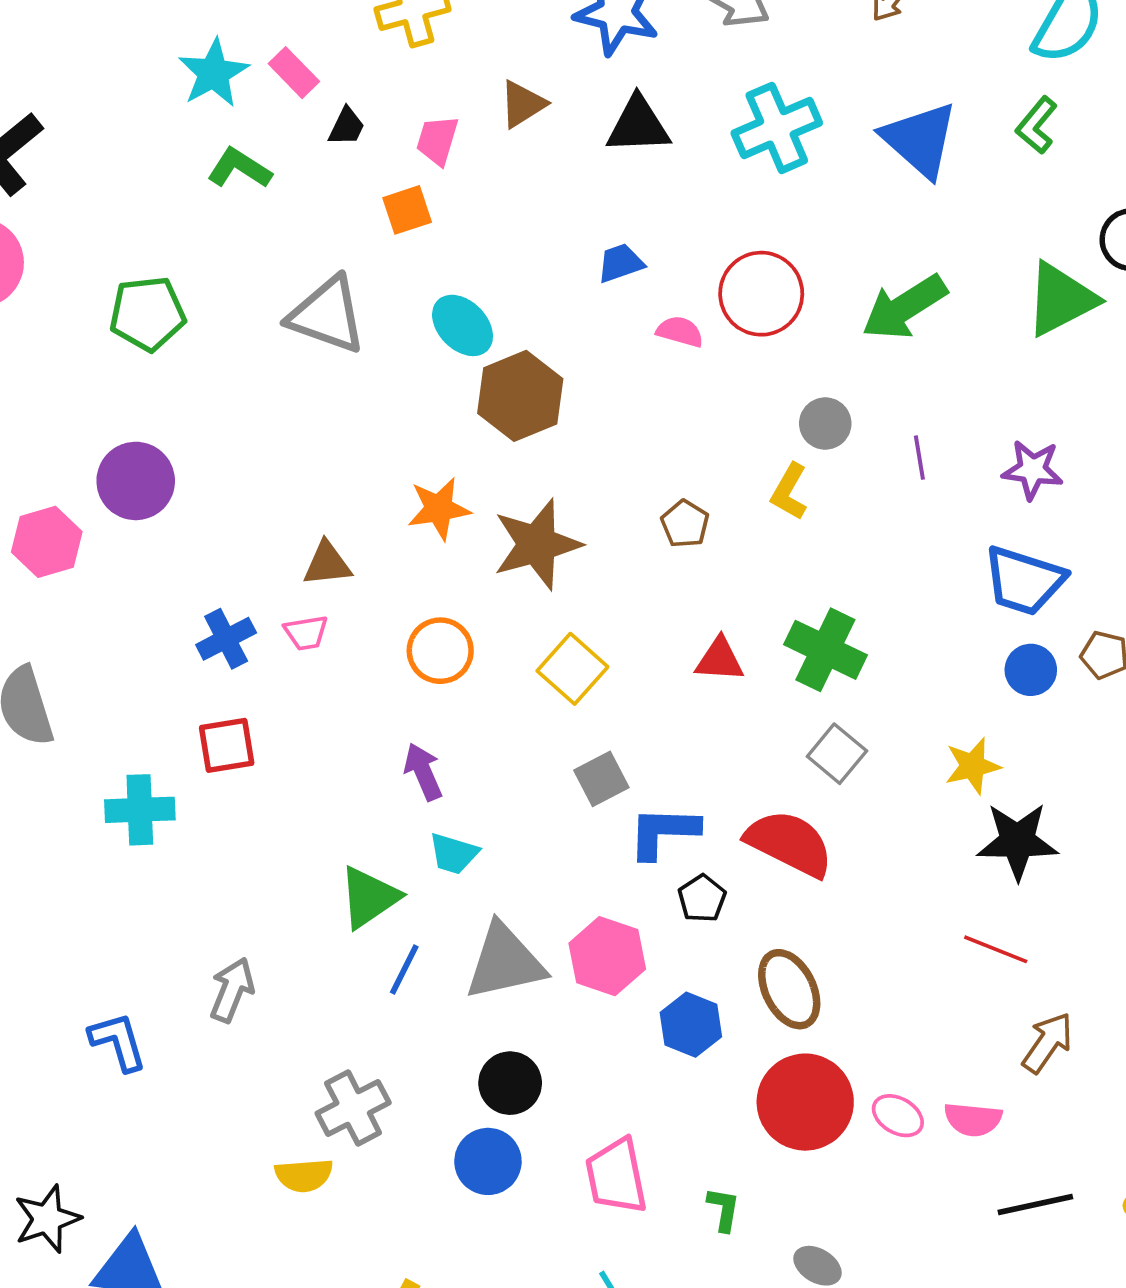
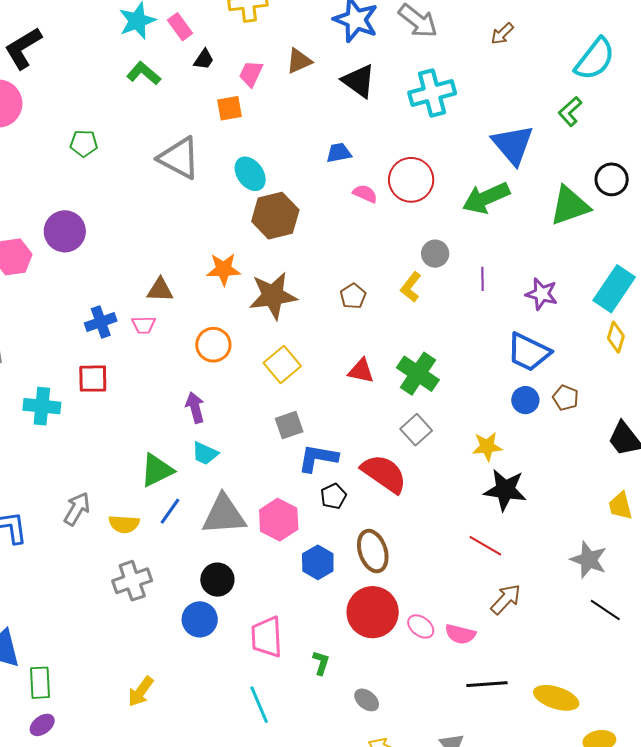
black triangle: (638, 125) -> (359, 81), turned 30
blue triangle: (920, 140) -> (513, 145), moved
green pentagon: (147, 314) -> (84, 143), size x0.7
yellow semicircle: (304, 1175) -> (124, 524), moved

